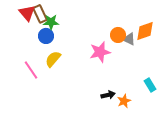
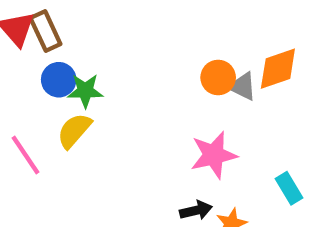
green star: (51, 22) -> (85, 91), moved
pink star: (100, 52) -> (214, 155), moved

